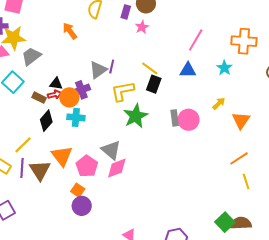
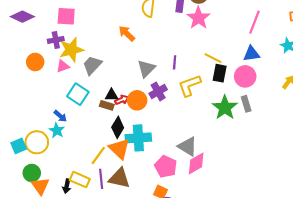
pink star: (142, 27) -> (198, 18), size x1.6
gray triangle: (98, 70) -> (146, 68), moved
black triangle: (56, 84) -> (112, 95), moved
purple cross: (81, 90) -> (158, 91), moved
green star: (136, 116) -> (225, 108), moved
cyan cross: (76, 117) -> (138, 138), moved, size x1.4
pink circle: (189, 120) -> (245, 76), moved
orange triangle: (62, 156) -> (119, 149), moved
brown triangle: (40, 170) -> (119, 178), turned -35

